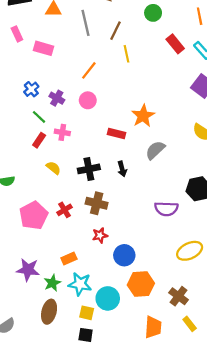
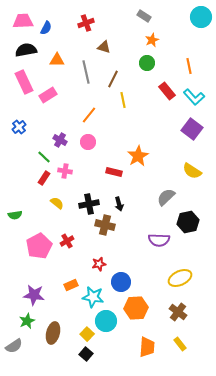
pink rectangle: (17, 34) -> (24, 82), size x1.6
pink rectangle: (43, 48) -> (48, 95), turned -48
blue cross: (31, 89) -> (19, 127), moved
gray semicircle: (155, 150) -> (166, 197), moved
brown cross: (97, 203) -> (105, 225), moved
green star: (52, 283) -> (27, 321), moved
cyan star: (80, 284) -> (93, 297), moved
brown cross: (179, 296) -> (178, 312), moved
yellow square: (87, 313) -> (87, 334), turned 32
black square: (86, 335) -> (86, 354), turned 32

